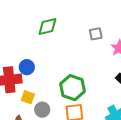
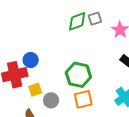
green diamond: (47, 26) -> (77, 21), moved
yellow square: (28, 97) -> (35, 90), turned -32

